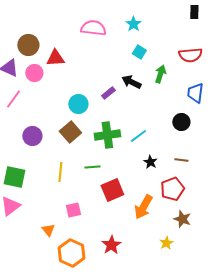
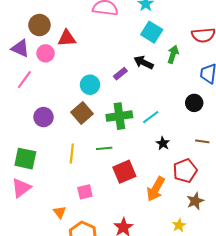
cyan square: (139, 52) -> (152, 32), size x1.5
brown line: (181, 160) -> (202, 141), moved
brown star: (182, 219) -> (195, 201), turned 30

